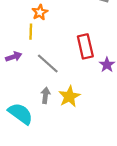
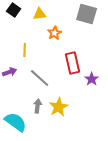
orange star: (40, 12) -> (55, 33), moved

